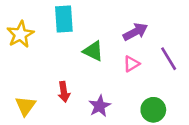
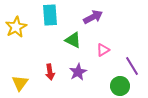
purple arrow: (135, 32) -> (93, 17), moved
purple line: (169, 59) -> (132, 66), moved
purple star: (100, 106) -> (78, 72), moved

